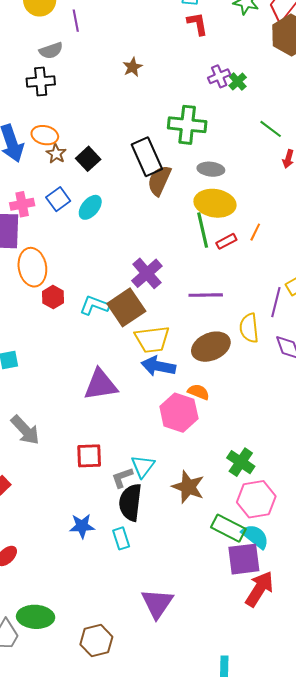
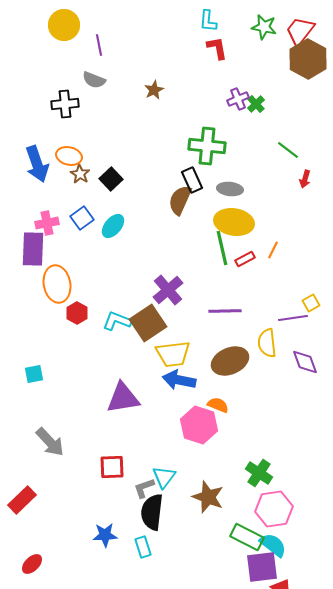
gray semicircle: (51, 51) -> (94, 80), moved, turned 40
black rectangle: (147, 157) -> (192, 180), moved, size x0.7
purple line: (276, 302) -> (293, 318), turned 68

